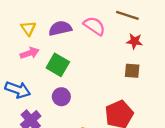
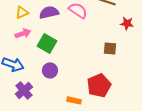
yellow triangle: (28, 28) -> (22, 12), turned 40
red star: (134, 41) -> (127, 23), moved

